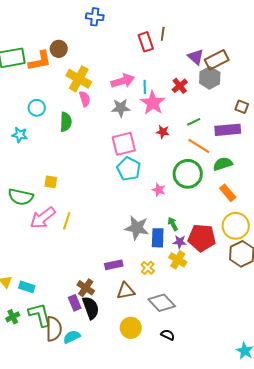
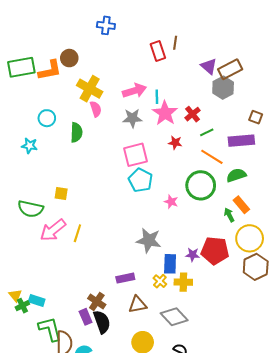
red cross: (180, 86) -> (193, 114), moved
green arrow: (173, 224) -> (229, 215), moved
blue rectangle: (158, 238) -> (170, 264), moved
yellow cross: (178, 260) -> (183, 282), moved, turned -30
green cross: (13, 317) -> (22, 306), moved

